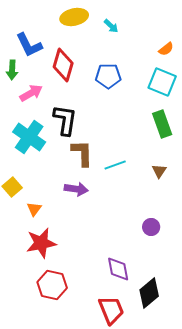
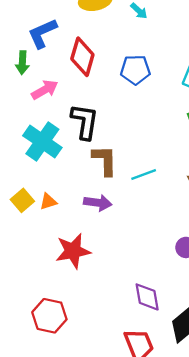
blue L-shape: (29, 45) -> (42, 33), turned 92
orange triangle: (34, 209) -> (48, 202), moved, turned 35
red star: (41, 243) -> (73, 251), moved
red hexagon: (52, 285) -> (49, 316), moved

